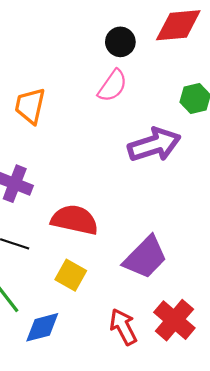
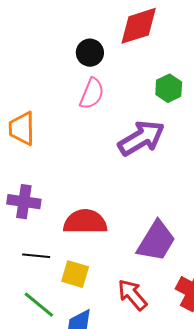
yellow square: (71, 275) -> (75, 274), moved
red arrow: (123, 327) -> (132, 295), moved

